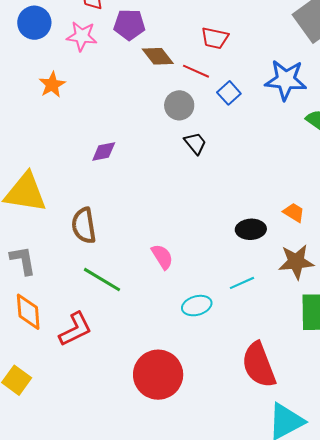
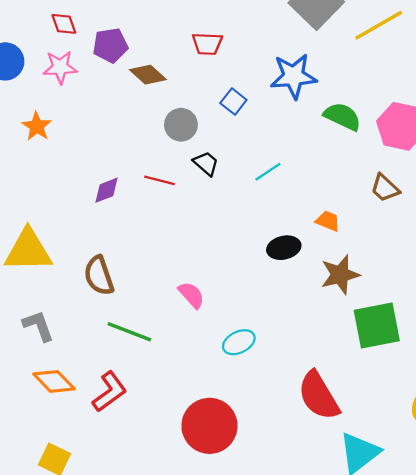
red line: (196, 71) -> (159, 180), moved
cyan line: (242, 283) -> (268, 172), moved
orange diamond: (28, 312) -> (54, 381), turned -30

